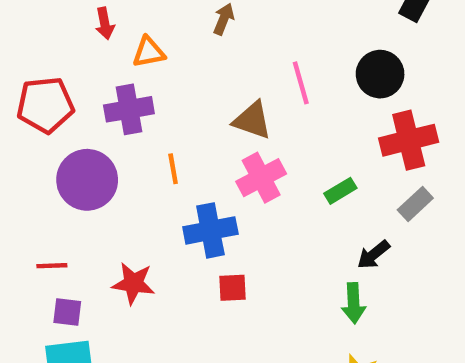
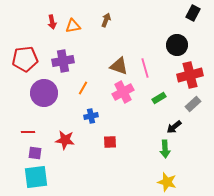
orange triangle: (149, 52) -> (73, 26), moved
pink line: (301, 83) -> (145, 68), moved
orange line: (173, 169) -> (83, 88), turned 40
blue cross: (210, 230) -> (91, 116), moved, size x0.6

